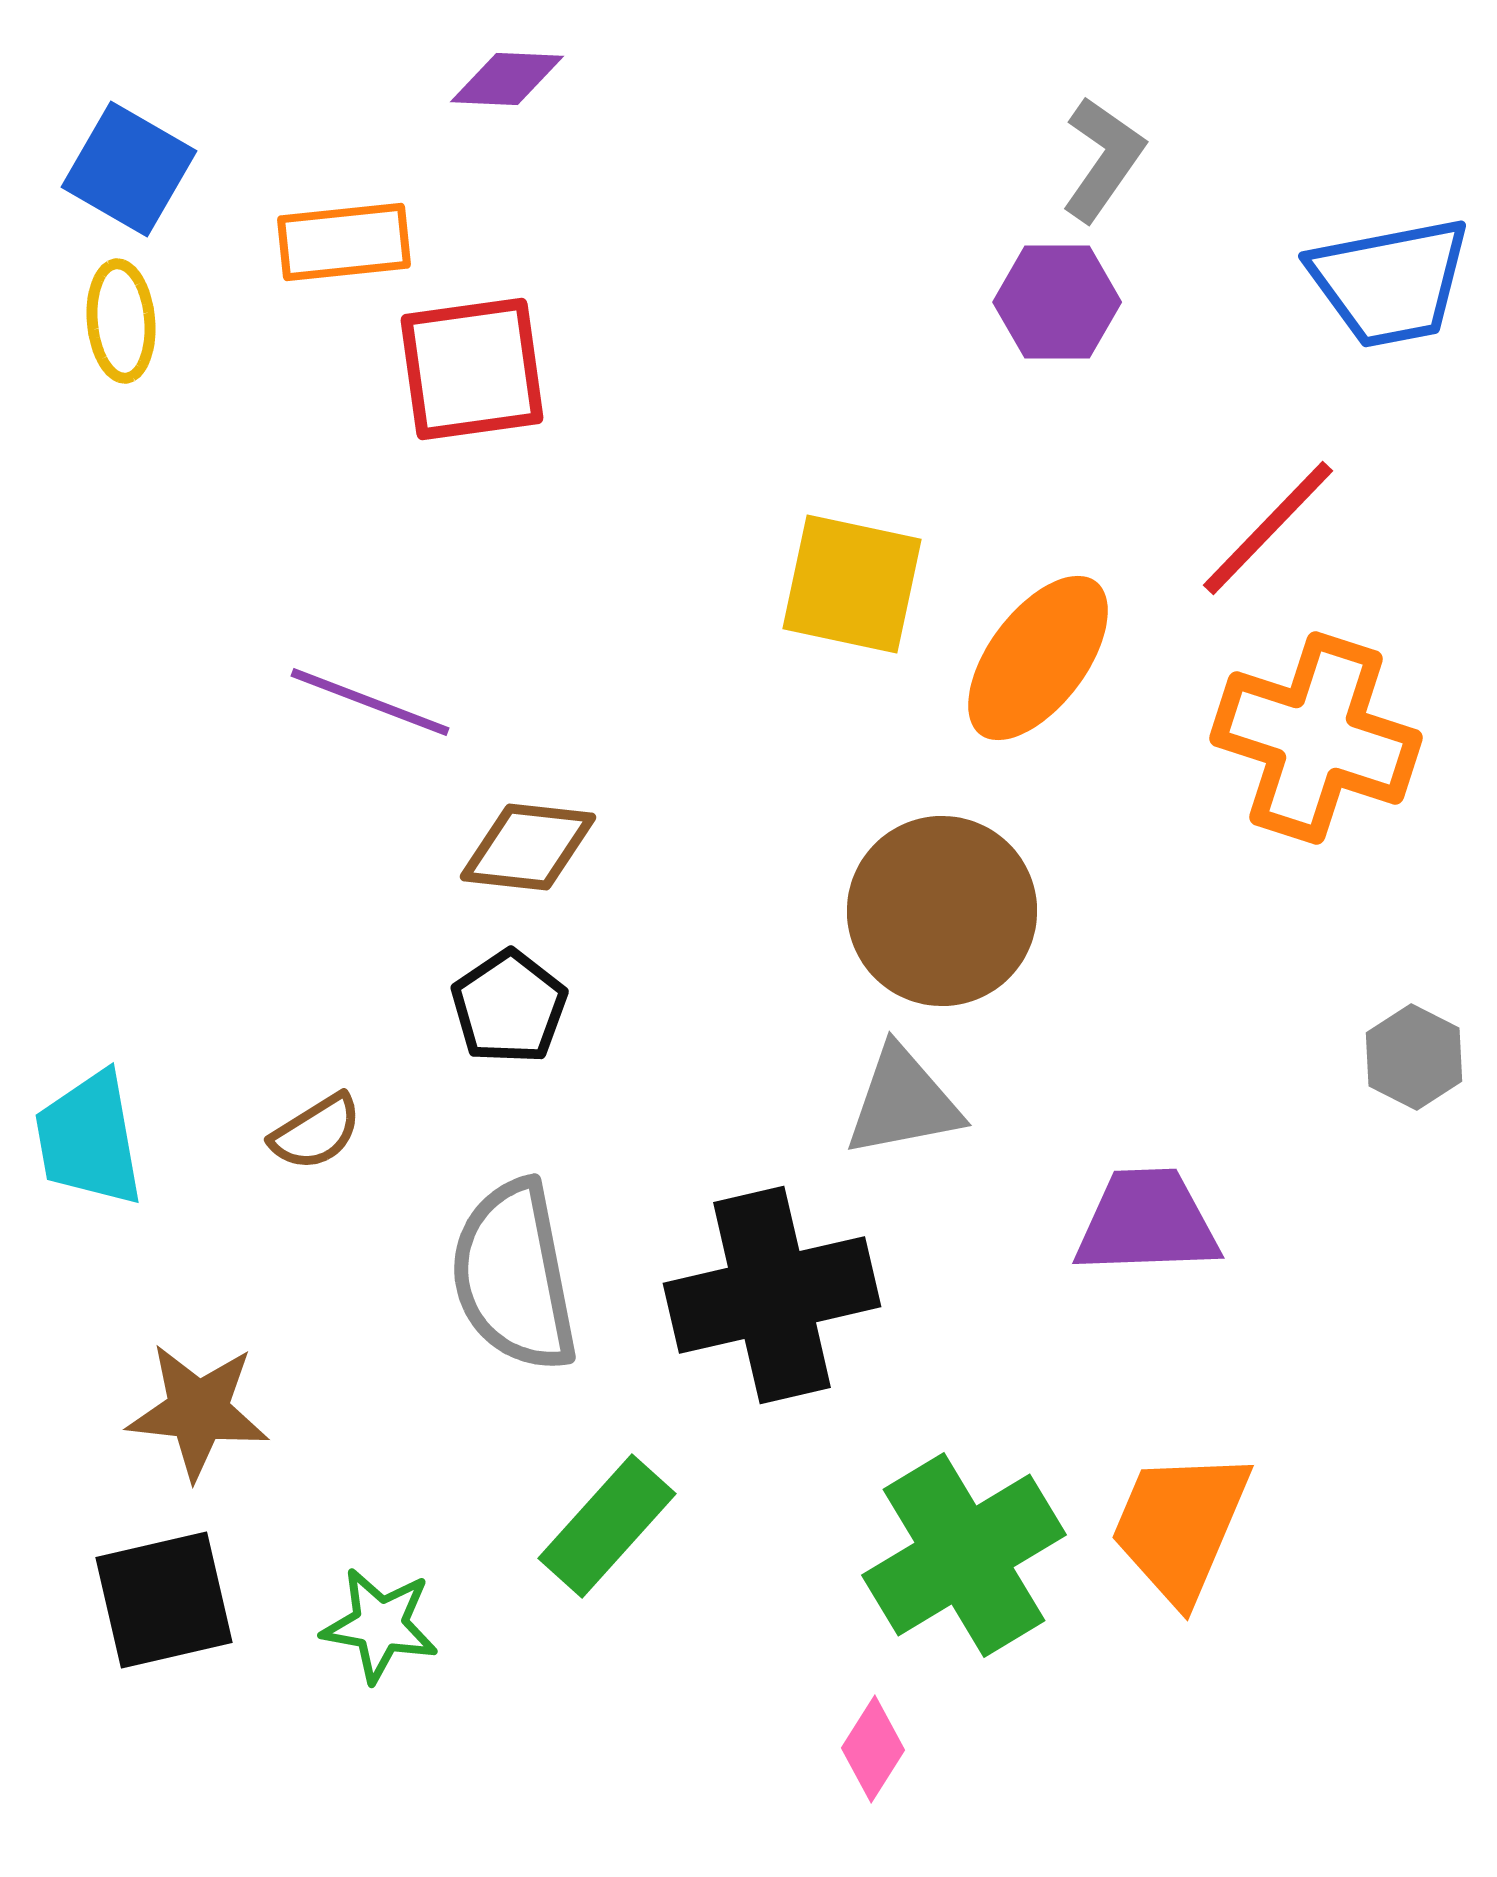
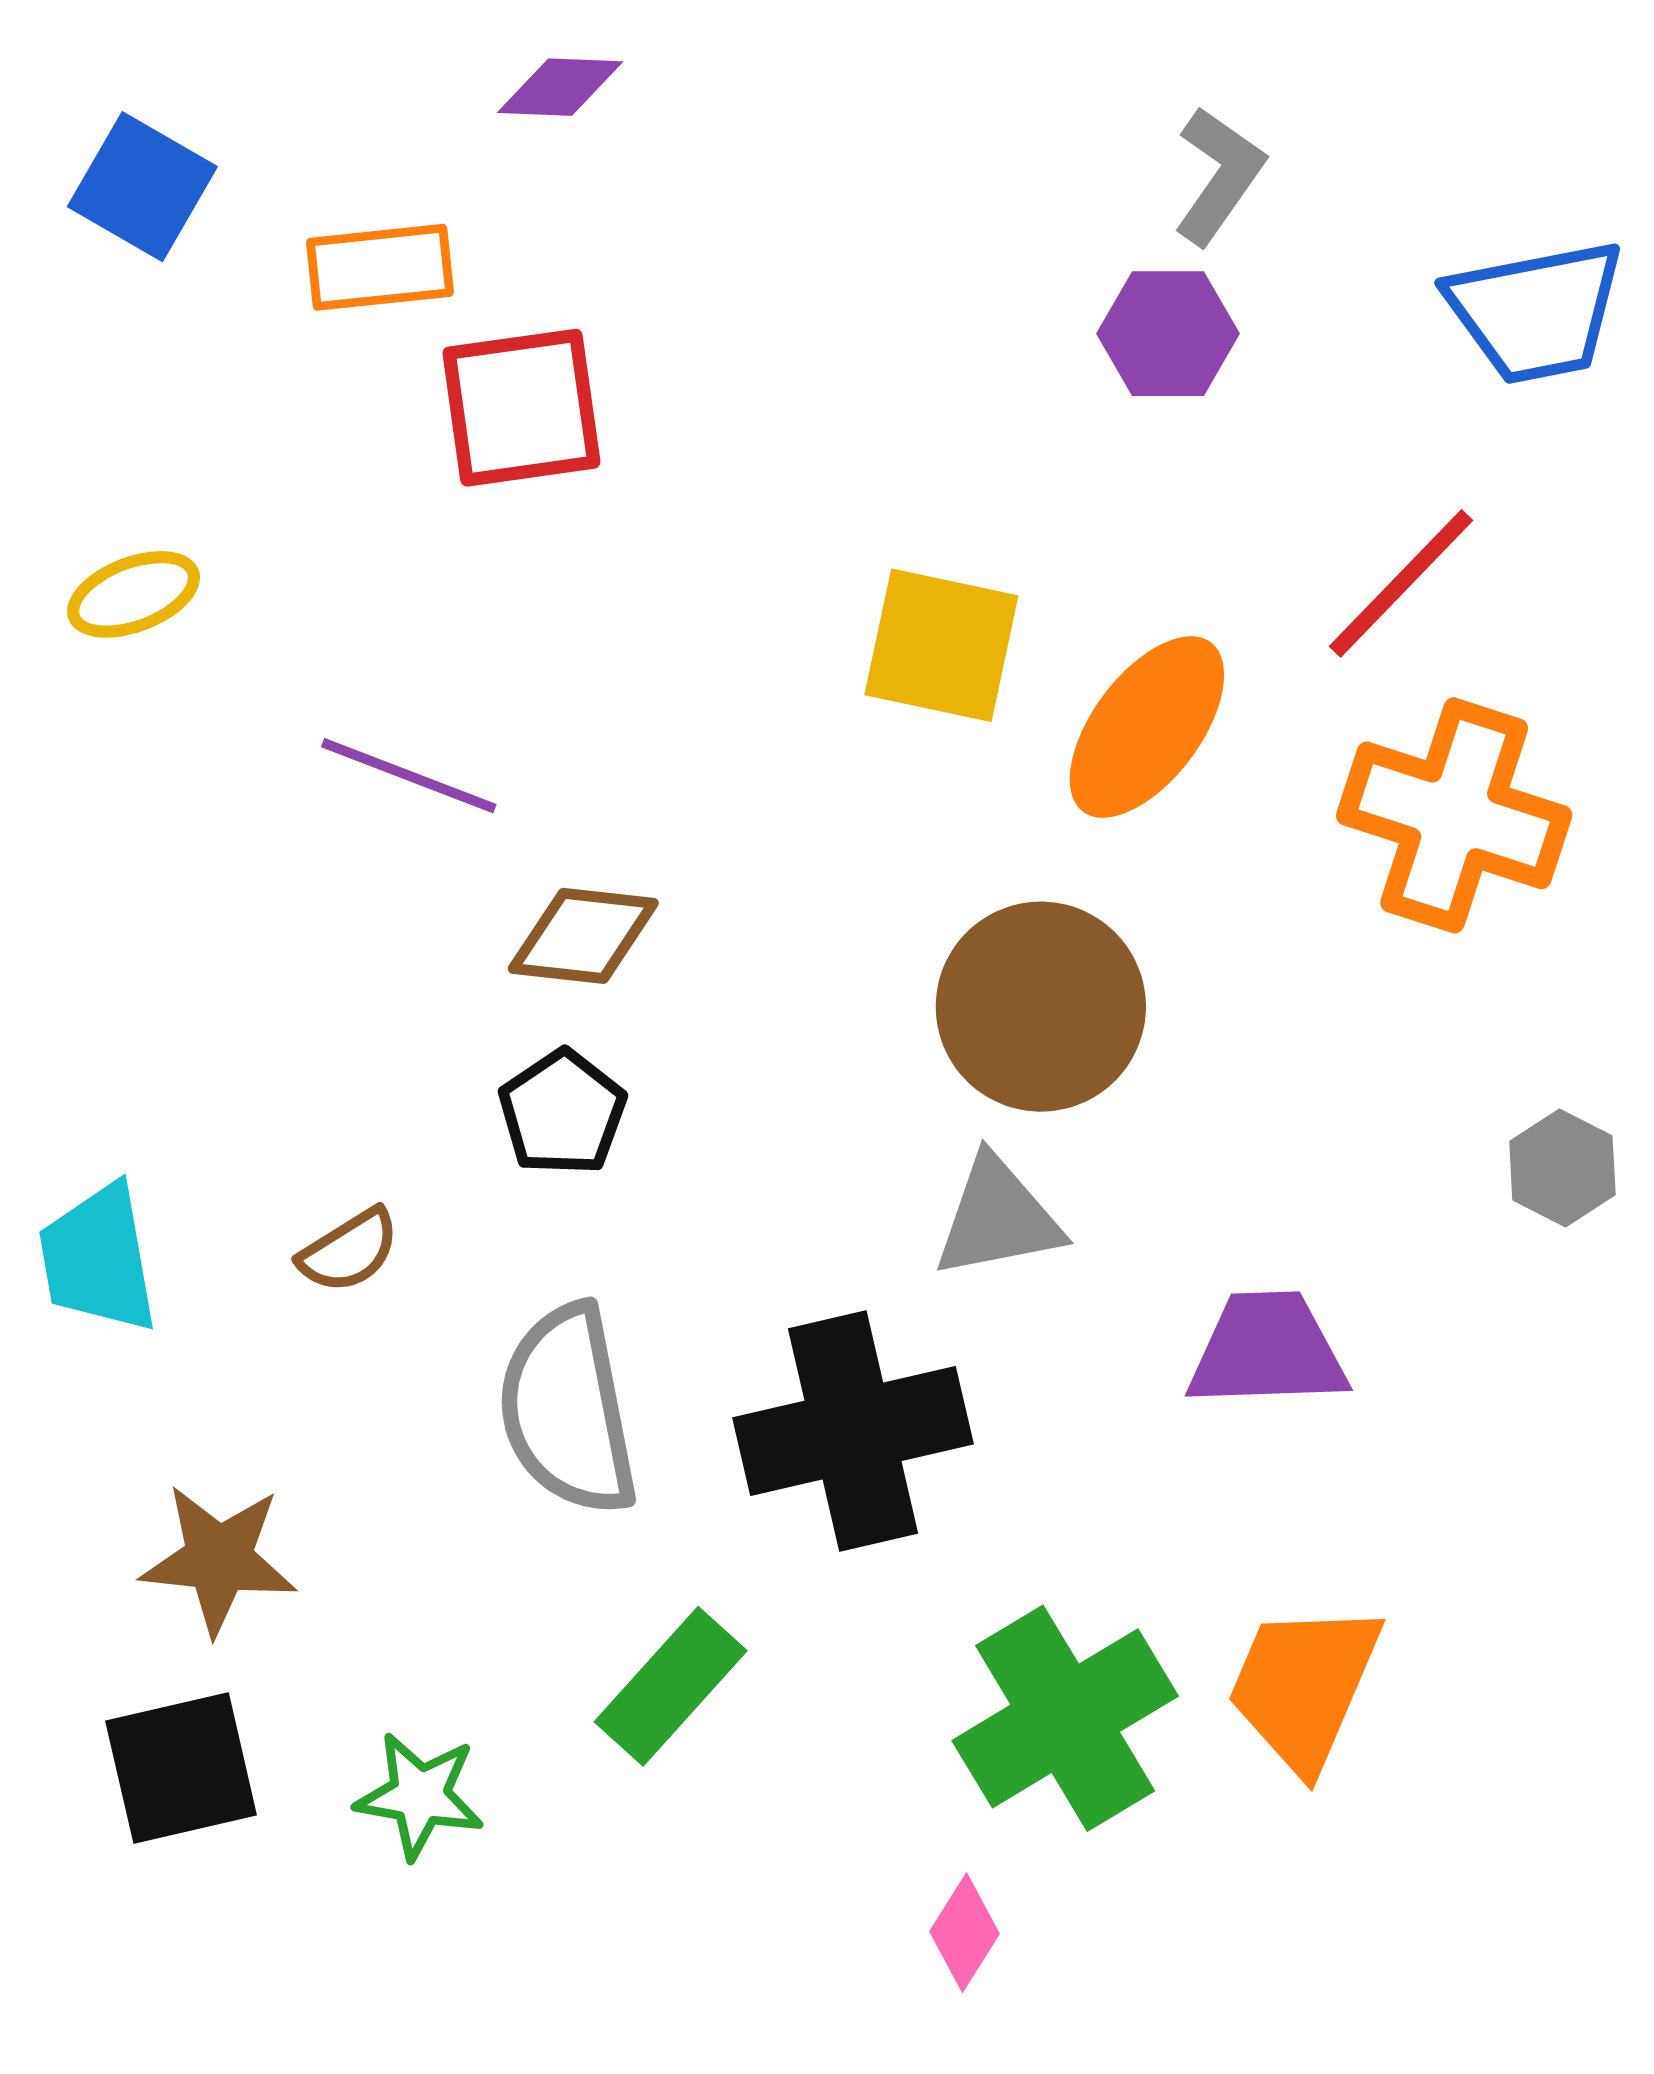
yellow ellipse: (121, 321) -> (134, 594), moved, turned 74

